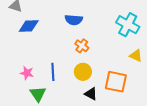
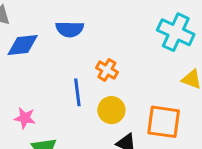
blue semicircle: (74, 20) -> (70, 29), moved
blue line: (53, 72) -> (77, 92), moved

